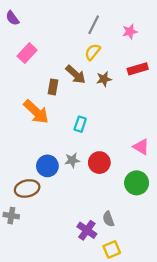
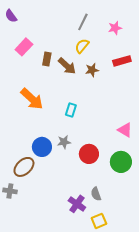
brown rectangle: (53, 87) -> (47, 59), moved
red circle: (99, 163) -> (89, 154), moved
brown ellipse: (27, 188) -> (24, 167), turned -30

